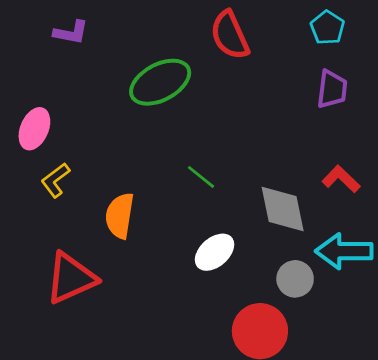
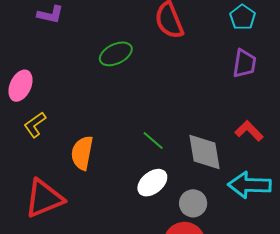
green ellipse: (160, 82) -> (116, 54), size x0.7
green line: (201, 177) -> (153, 141), moved
gray circle: (295, 279) -> (193, 203), moved

